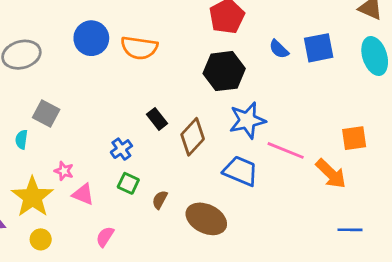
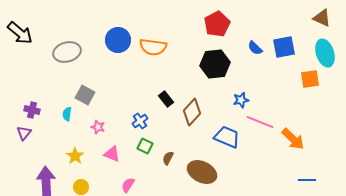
blue star: (247, 120) -> (241, 100), moved, size x0.6
orange square: (354, 138) -> (310, 79), moved
pink star: (64, 171) -> (98, 127), moved
yellow star: (32, 197) -> (75, 156), size x0.6

